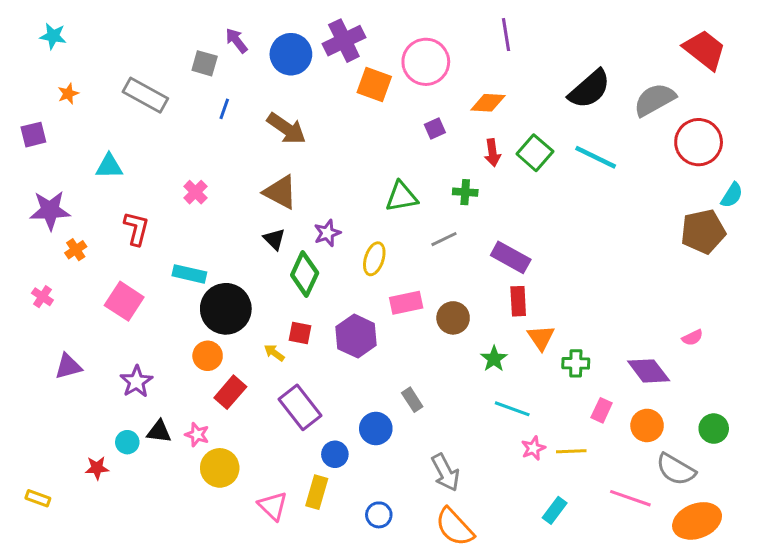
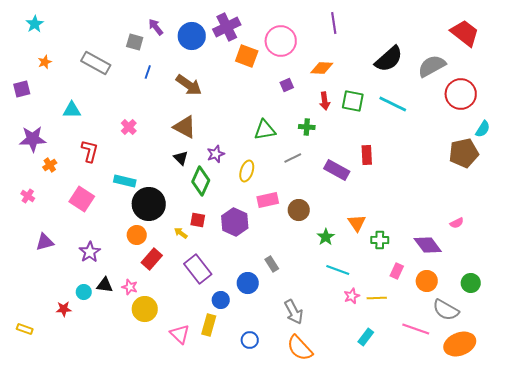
cyan star: (53, 36) -> (35, 24), turned 30
green square: (535, 153) -> (353, 101), turned -30
red rectangle: (518, 301) -> (367, 155), moved

